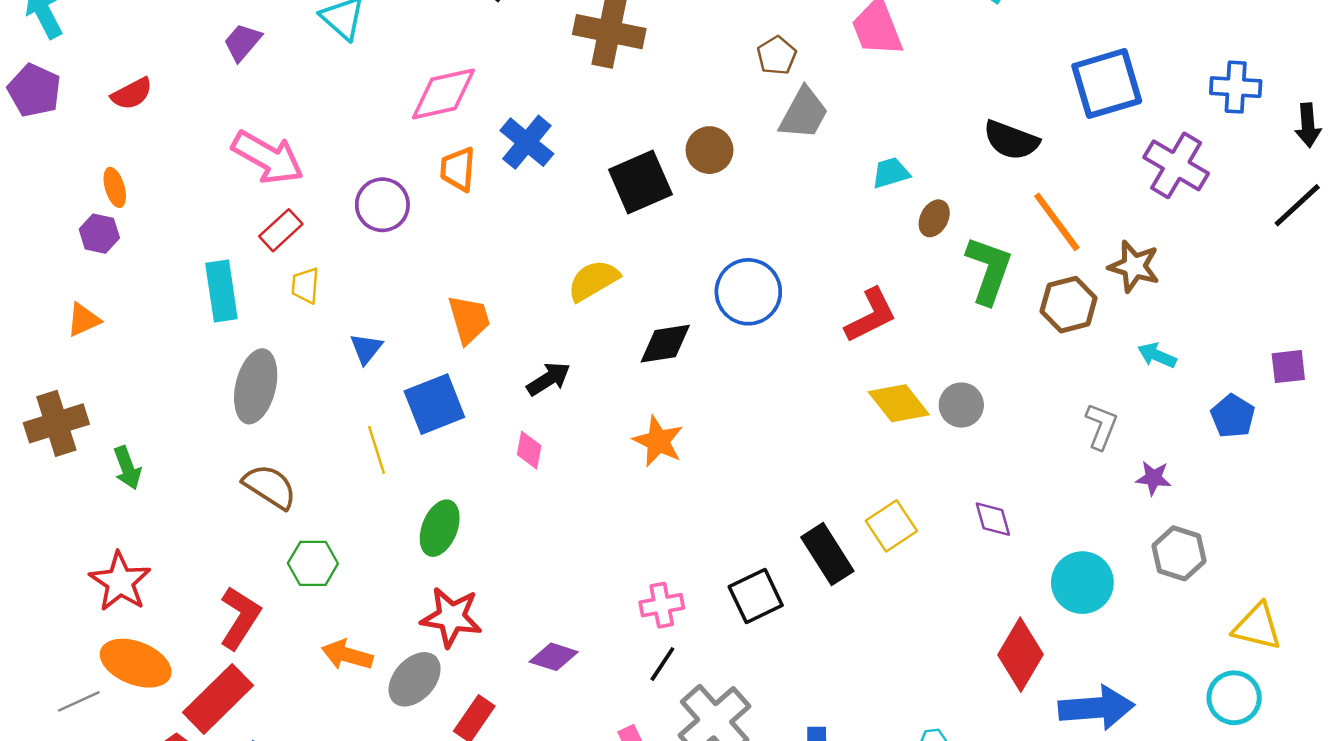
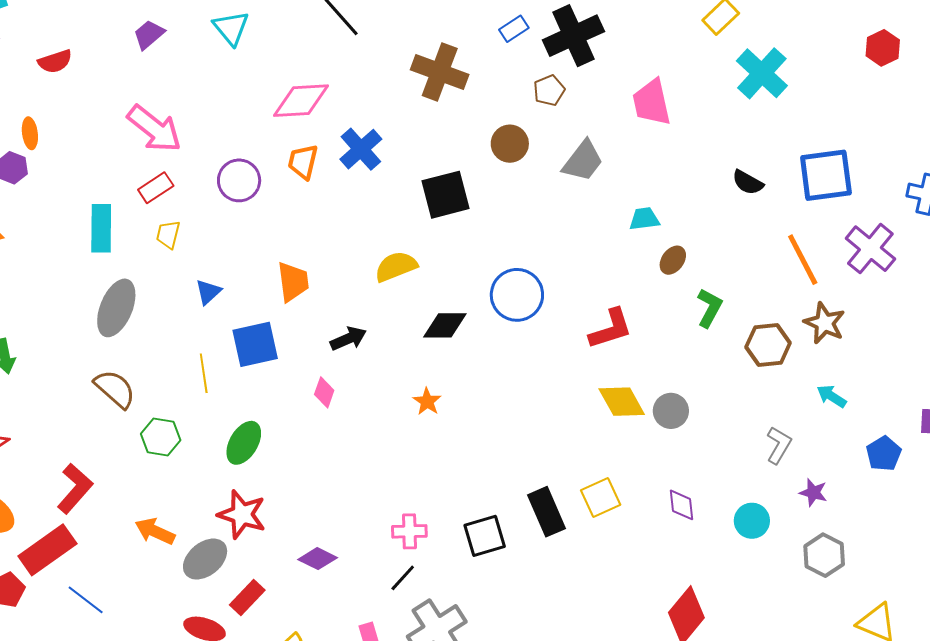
brown pentagon: (777, 56) -> (549, 90), moved
black semicircle: (1011, 140) -> (748, 182), moved, size x0.7
brown circle: (710, 150) -> (510, 144), moved
orange line: (1057, 222) -> (803, 260), moved
green L-shape: (989, 270) -> (709, 308), size x0.7
orange star: (658, 441) -> (427, 402), size x0.7
green hexagon: (313, 563) -> (161, 437), moved
cyan circle: (1082, 583) -> (752, 521), moved, size x0.7

